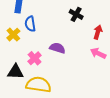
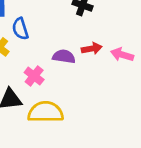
red arrow: (98, 32) -> (92, 49), moved, turned 72

